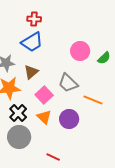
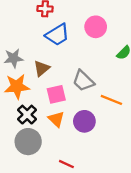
blue trapezoid: (32, 42) -> (57, 35), moved
pink circle: (80, 51) -> (96, 27), moved
pink square: (44, 95) -> (56, 94), turned 30

